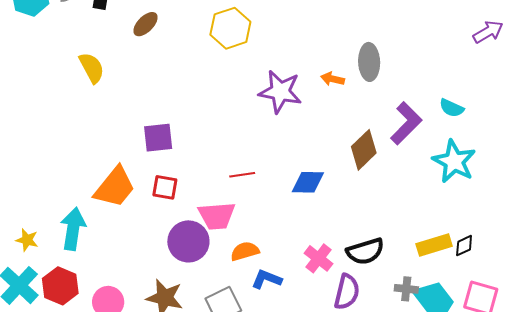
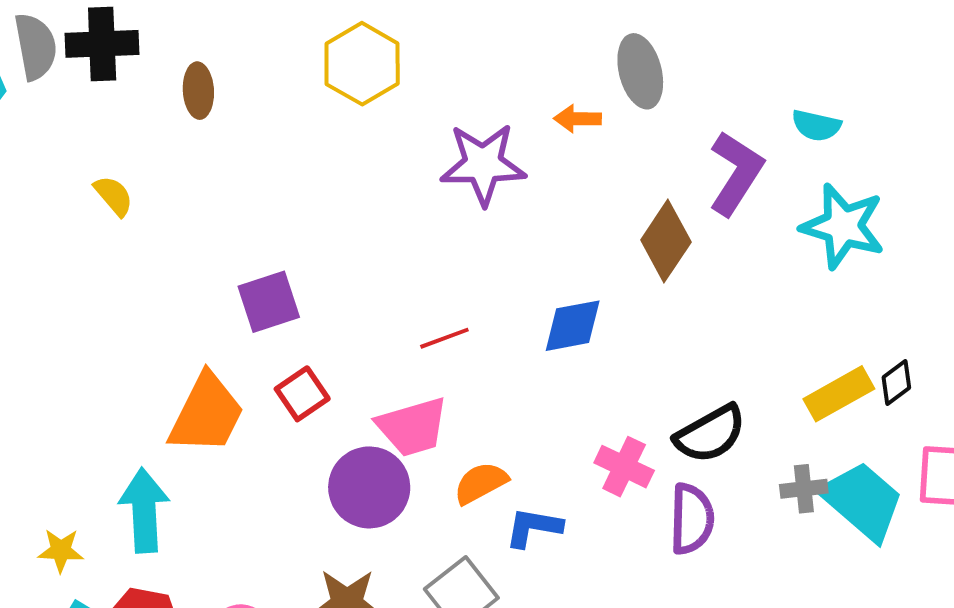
brown ellipse: (145, 24) -> (198, 91), turned -36
yellow semicircle: (92, 68) -> (114, 196), size x0.7
red square: (165, 187) -> (302, 394), turned -32

